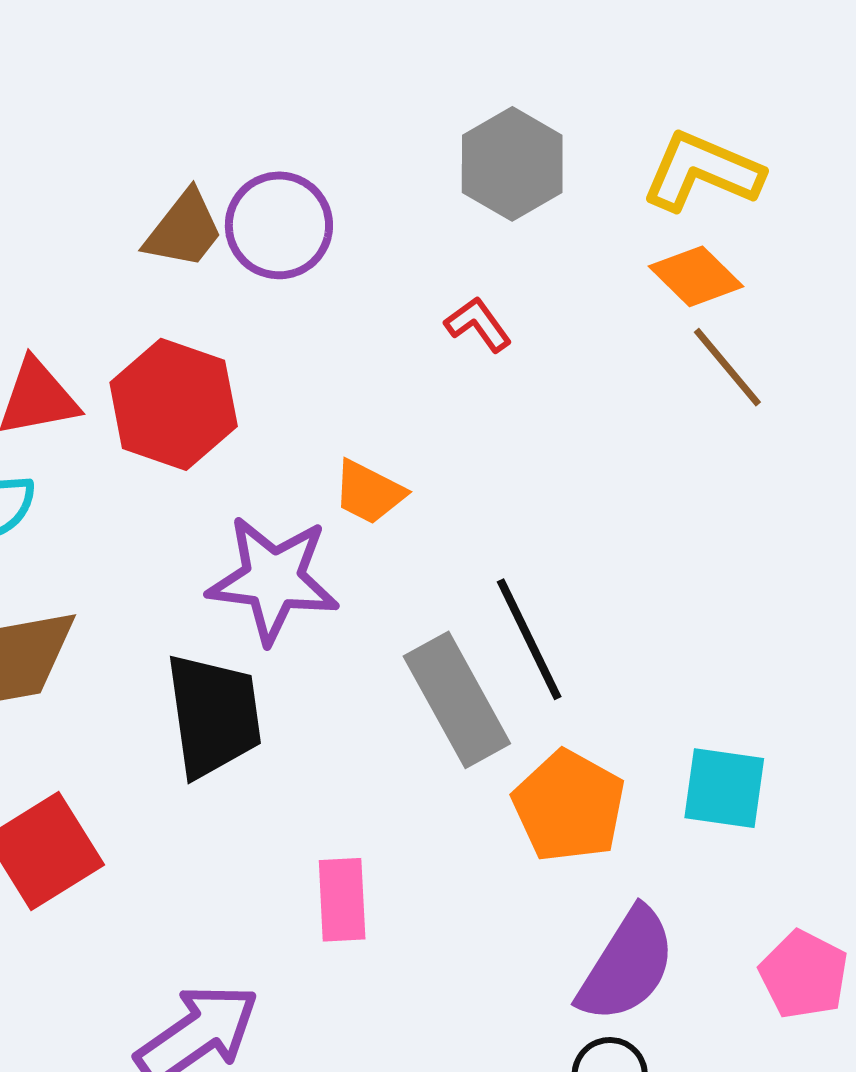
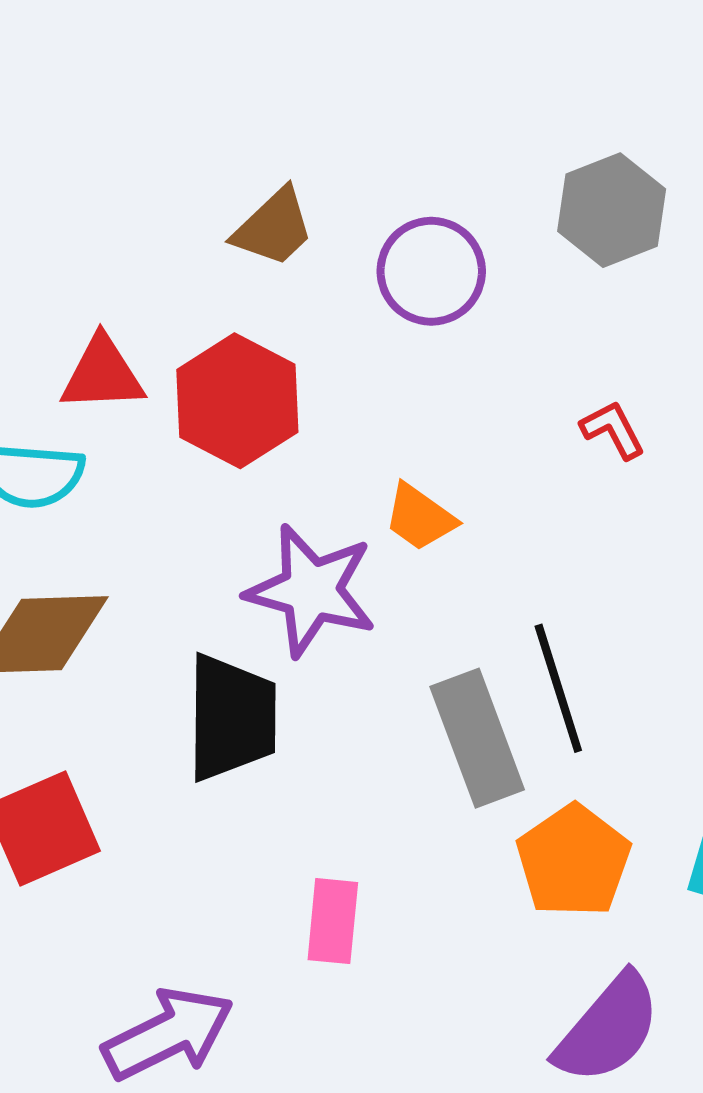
purple circle: (279, 225) -> (431, 271), moved
red L-shape: (478, 324) -> (613, 430), moved

